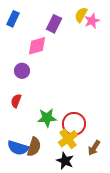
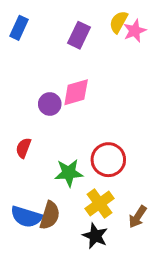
pink diamond: (37, 46) -> (76, 92), moved
purple circle: (22, 71) -> (50, 104), moved
red circle: (74, 124) -> (108, 160), moved

